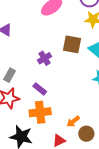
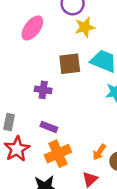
purple cross: (45, 58) -> (43, 90), turned -32

